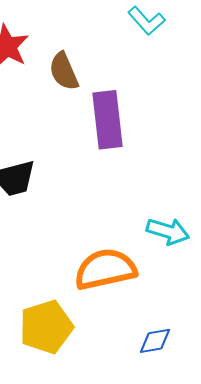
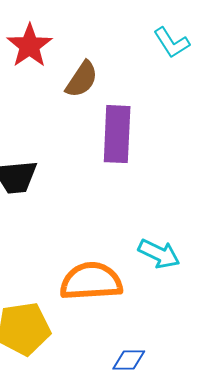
brown semicircle: (64, 71) -> (82, 79), turned -132

